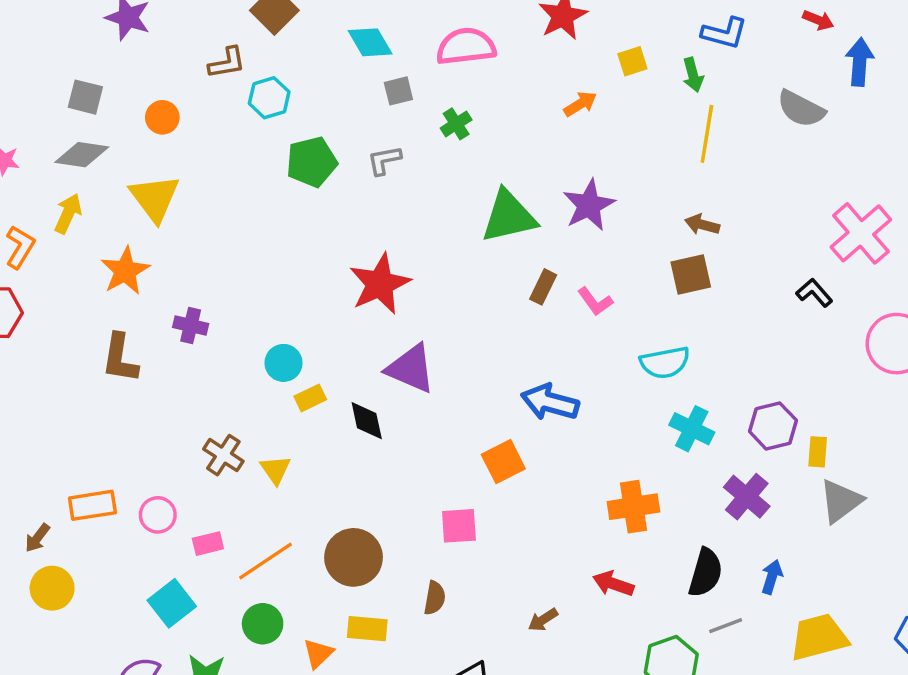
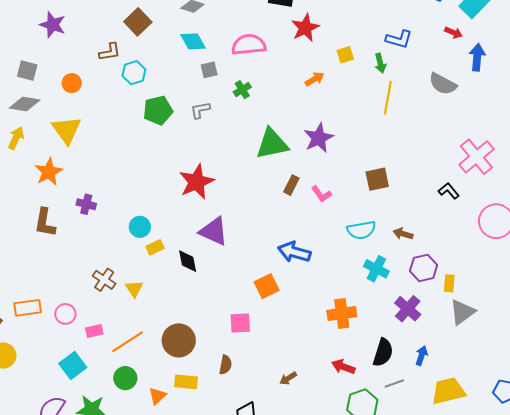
brown arrow: (702, 225) -> (403, 234), moved
red arrow: (613, 584) -> (343, 367), moved

